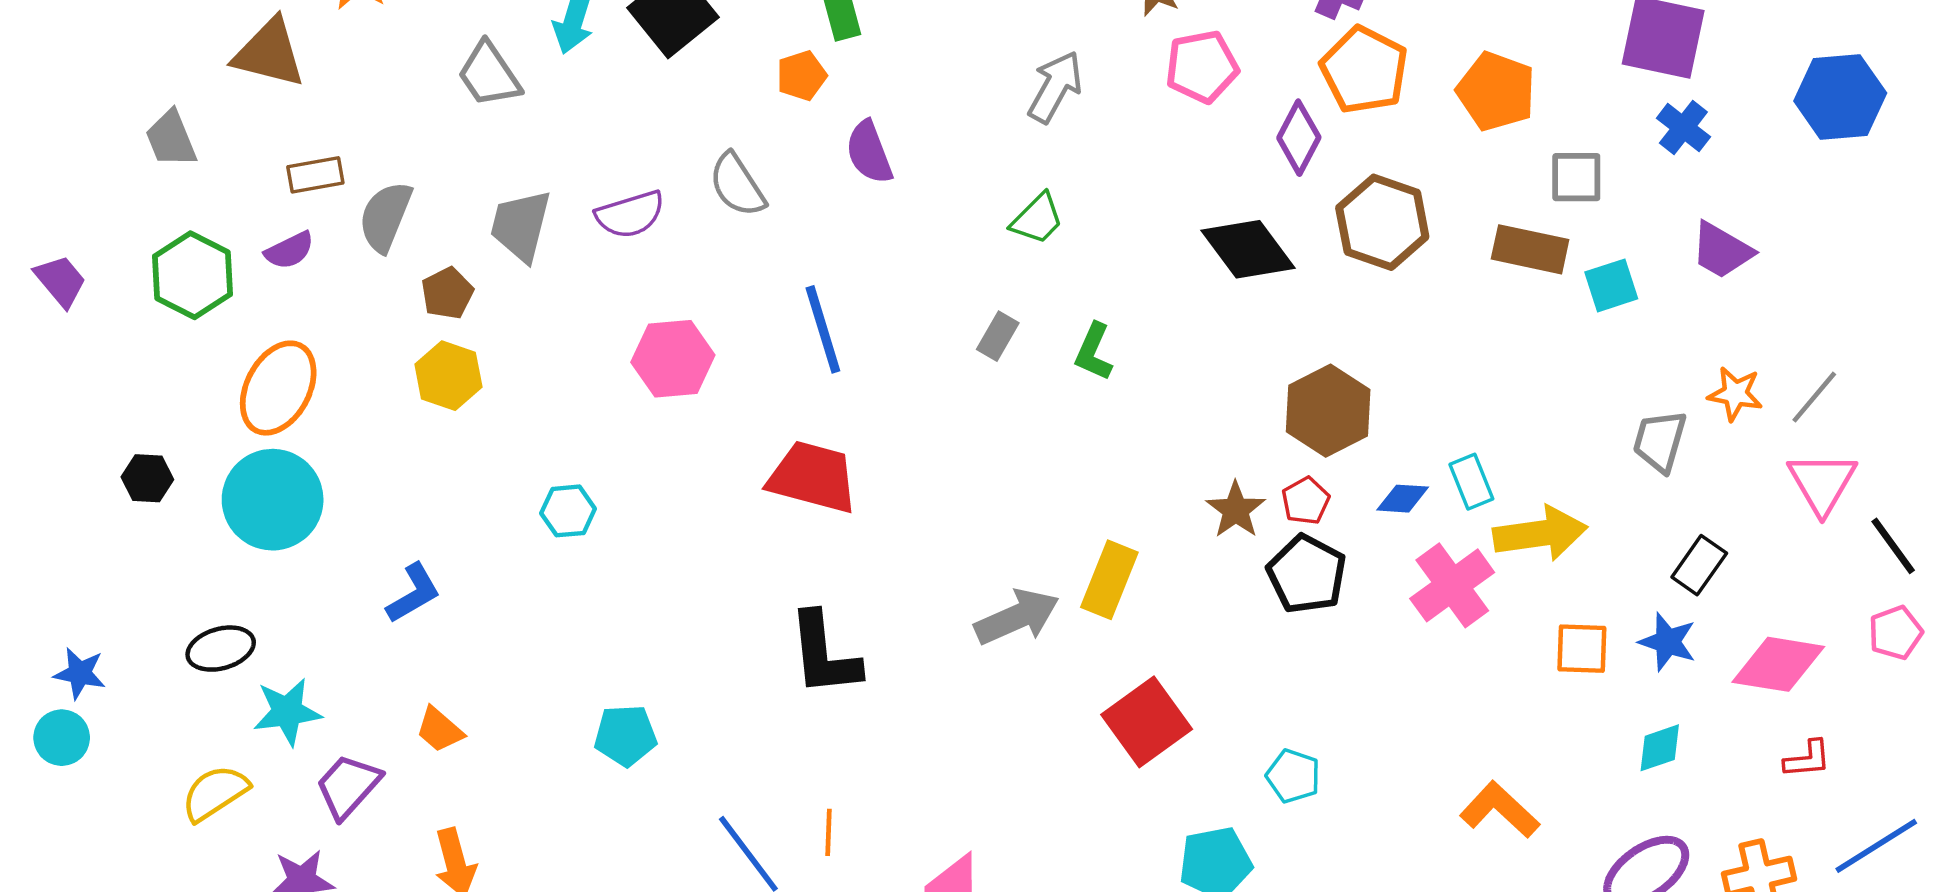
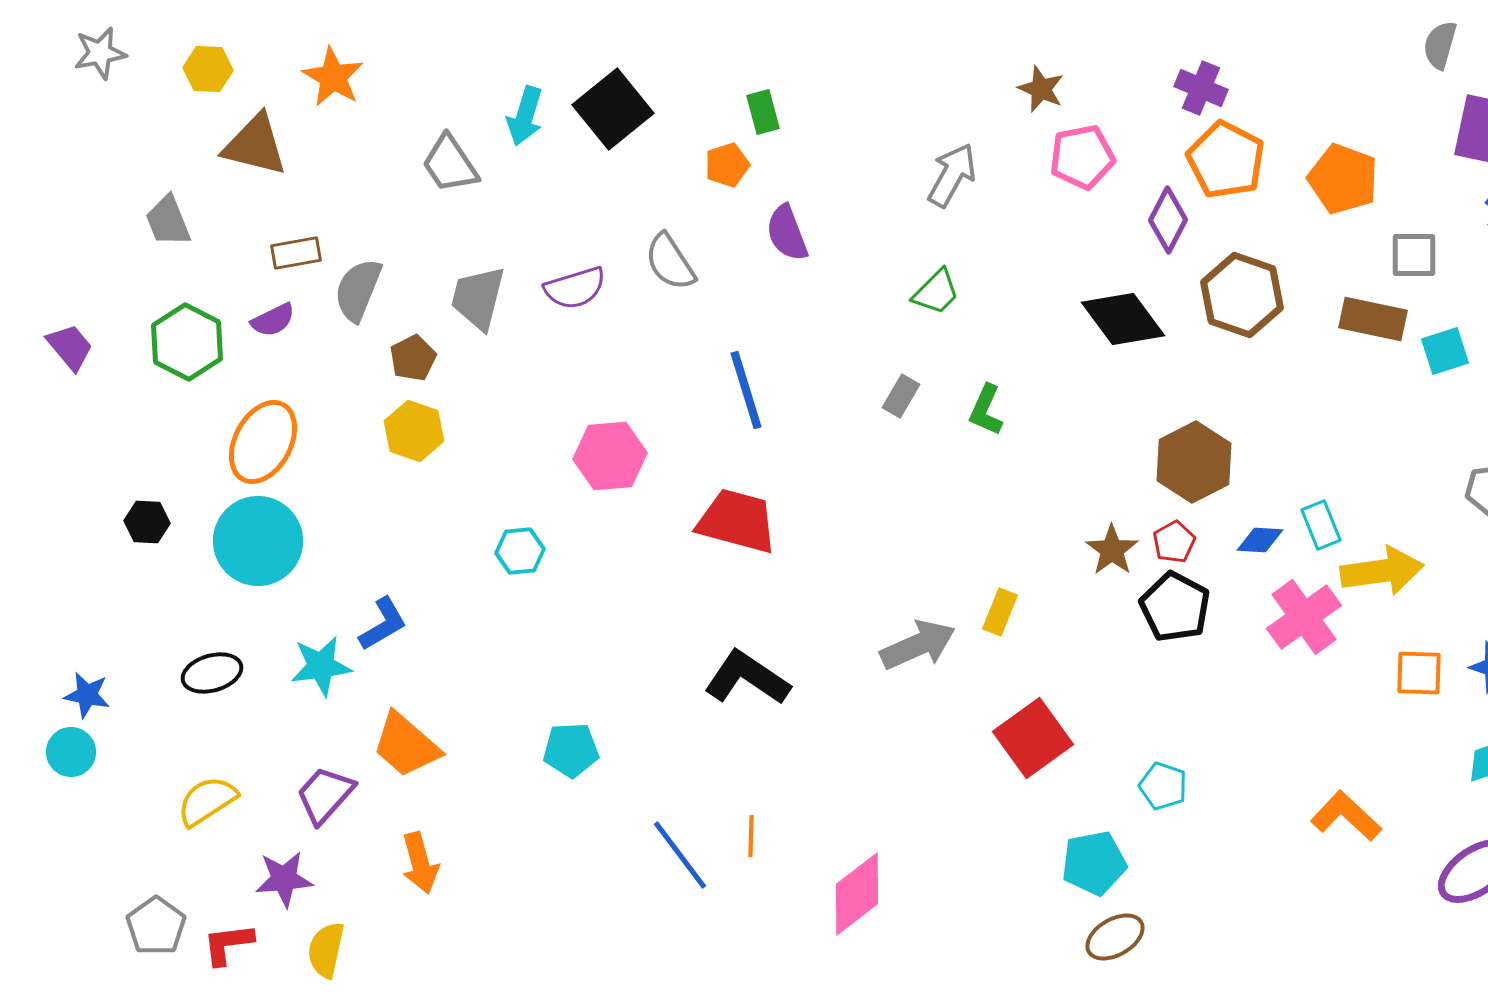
pink hexagon: (673, 359) -> (610, 456), moved
yellow rectangle: (1109, 580) -> (1000, 612), size x0.7
black L-shape: (824, 654) -> (747, 678), turned 130
cyan star: (287, 712) -> (321, 666), moved
orange trapezoid: (439, 730) -> (406, 745), size x1.6

